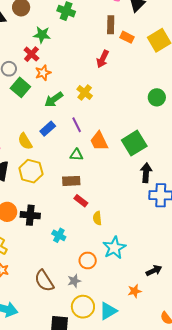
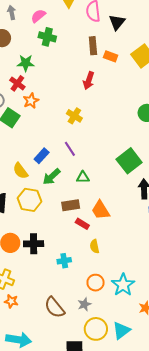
green arrow: (54, 99) -> (52, 177), moved
orange trapezoid: (99, 141) -> (101, 210), moved
green triangle: (76, 155) -> (83, 177), moved
yellow semicircle: (97, 218) -> (95, 246), moved
cyan cross: (59, 235) -> (64, 261), turned -32
cyan star: (114, 248) -> (123, 285), moved

